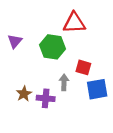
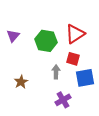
red triangle: (74, 23) -> (75, 34), moved, turned -30
purple cross: (46, 98) -> (63, 100), moved, turned -35

